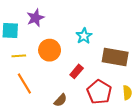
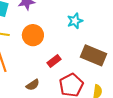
cyan star: (84, 36) -> (75, 21), moved

